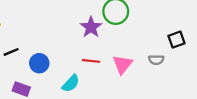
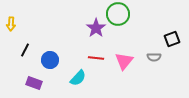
black line: (11, 52) -> (25, 50), turned -40

